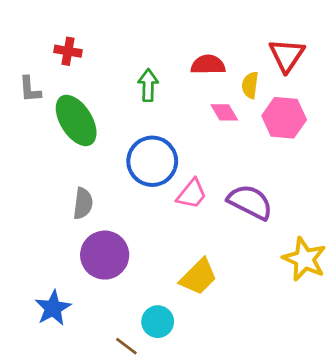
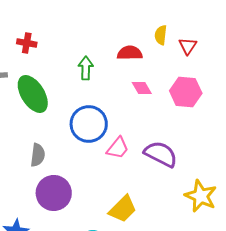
red triangle: (287, 55) -> (188, 46), size x0.7
yellow semicircle: (250, 85) -> (161, 35), moved

